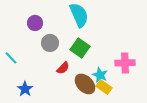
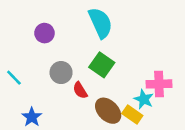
gray circle: (50, 43) -> (61, 73), moved
red semicircle: (63, 68) -> (80, 90), turned 104
cyan star: (100, 75) -> (144, 99), moved

